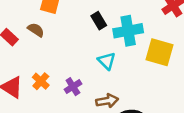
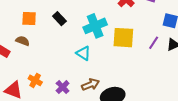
black rectangle: (99, 21) -> (59, 19), moved
purple cross: (73, 87) -> (63, 87), moved

